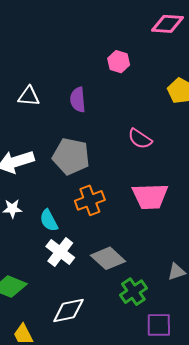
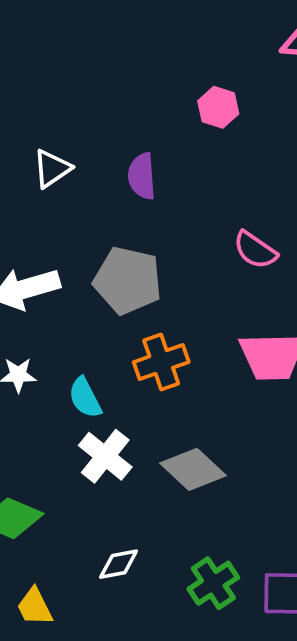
white triangle: (29, 96) -> (52, 169), turned -40
green cross: (133, 292) -> (213, 583), moved
white diamond: (68, 310) -> (119, 564), size x0.7

